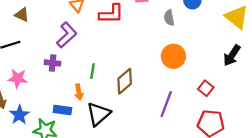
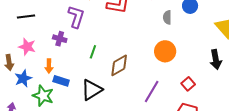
purple L-shape: (67, 35) -> (76, 17), turned -40
black arrow: (232, 55) -> (216, 60), turned -54
orange arrow: (79, 92) -> (49, 66), moved

